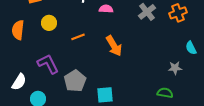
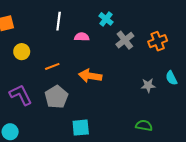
orange arrow: (114, 46) -> (90, 76), turned 130
gray star: (175, 68) -> (148, 85), moved
gray pentagon: (75, 81) -> (56, 97), moved

